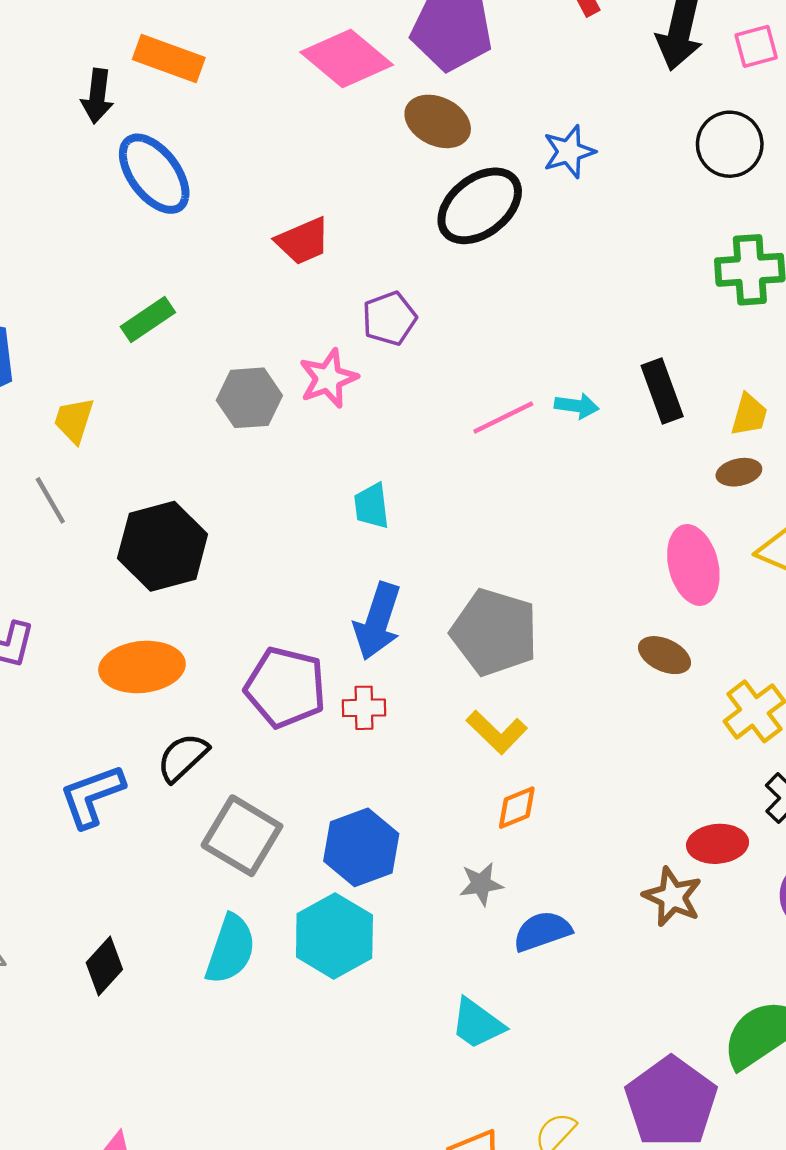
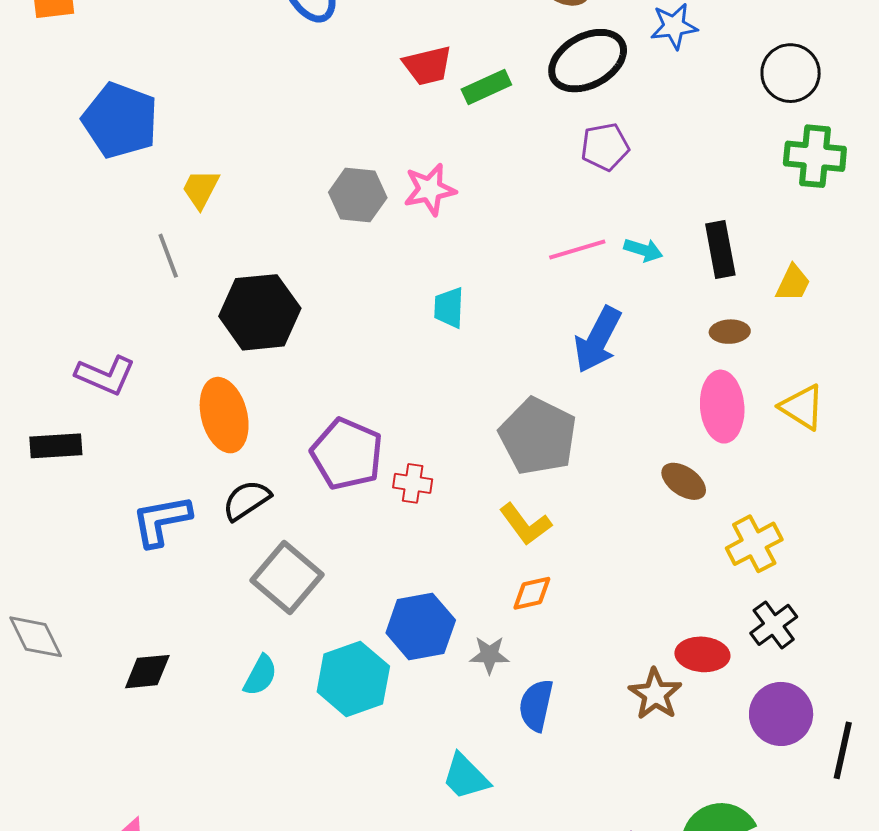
black circle: (730, 144) -> (791, 73), moved
purple pentagon: (389, 318) -> (605, 147), moved
green rectangle: (148, 319) -> (486, 87), moved
brown ellipse: (739, 472) -> (730, 332), moved
blue arrow: (377, 621) -> (598, 340), moved
orange ellipse: (142, 667) -> (224, 415), turned 72
blue hexagon: (361, 847) -> (421, 626), moved
blue semicircle: (542, 931) -> (536, 705), turned -68
cyan semicircle: (230, 949) -> (260, 675), size x0.7
black diamond: (104, 966) -> (147, 672), turned 33

